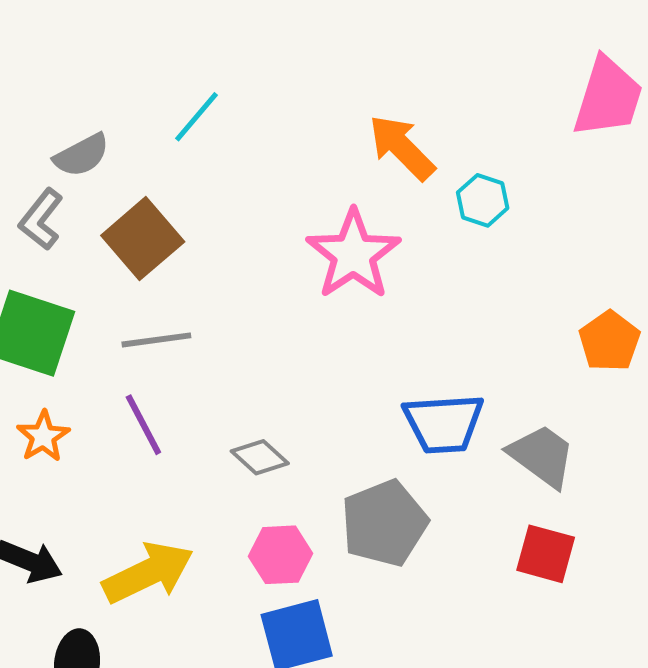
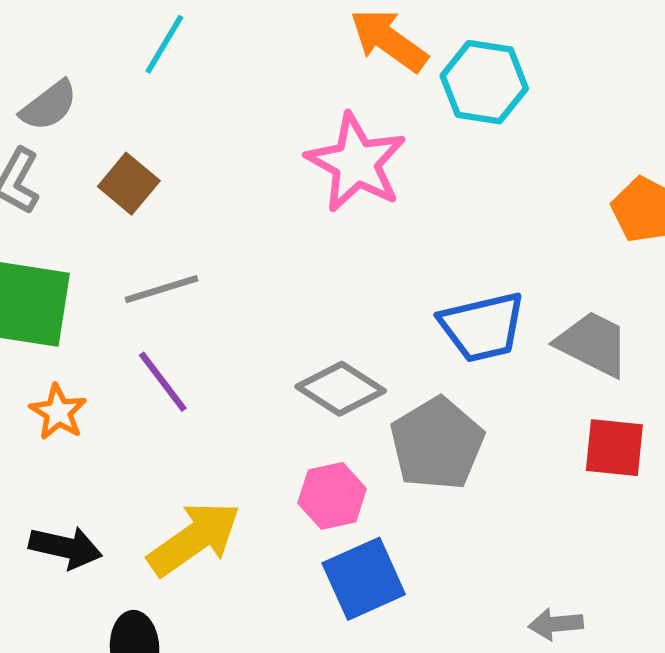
cyan hexagon: (483, 200) -> (484, 82), size x1.5
brown square: (143, 239) -> (129, 184), size x0.7
gray diamond: (260, 457) -> (341, 389), moved, size x1.4

